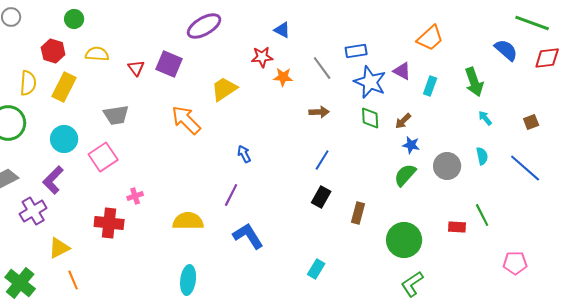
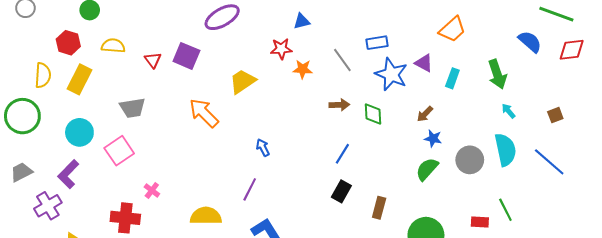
blue triangle: (282, 30) -> (302, 21), turned -42
green diamond: (370, 118) -> (373, 114), moved
cyan semicircle: (482, 156) -> (505, 150), size x1.8
pink cross: (135, 196) -> (152, 190), turned -35

